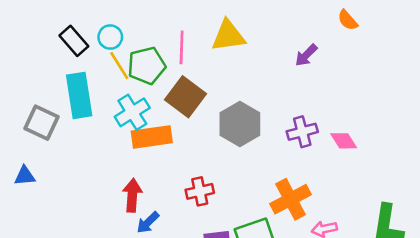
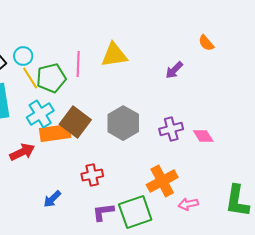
brown square: (185, 97) -> (75, 122), moved
red arrow: (132, 195) -> (22, 152), moved, turned 60

